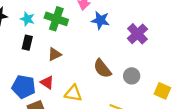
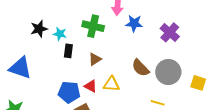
cyan star: (27, 19) -> (60, 34), moved
gray circle: (132, 76) -> (168, 72), size x1.6
yellow triangle: (73, 93) -> (111, 84), moved

